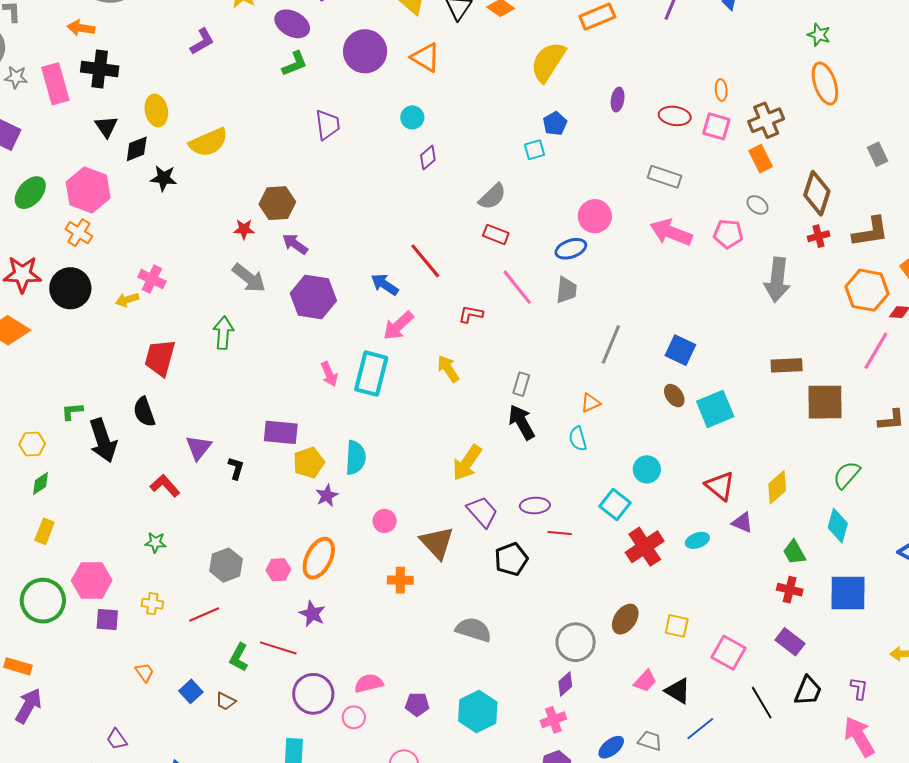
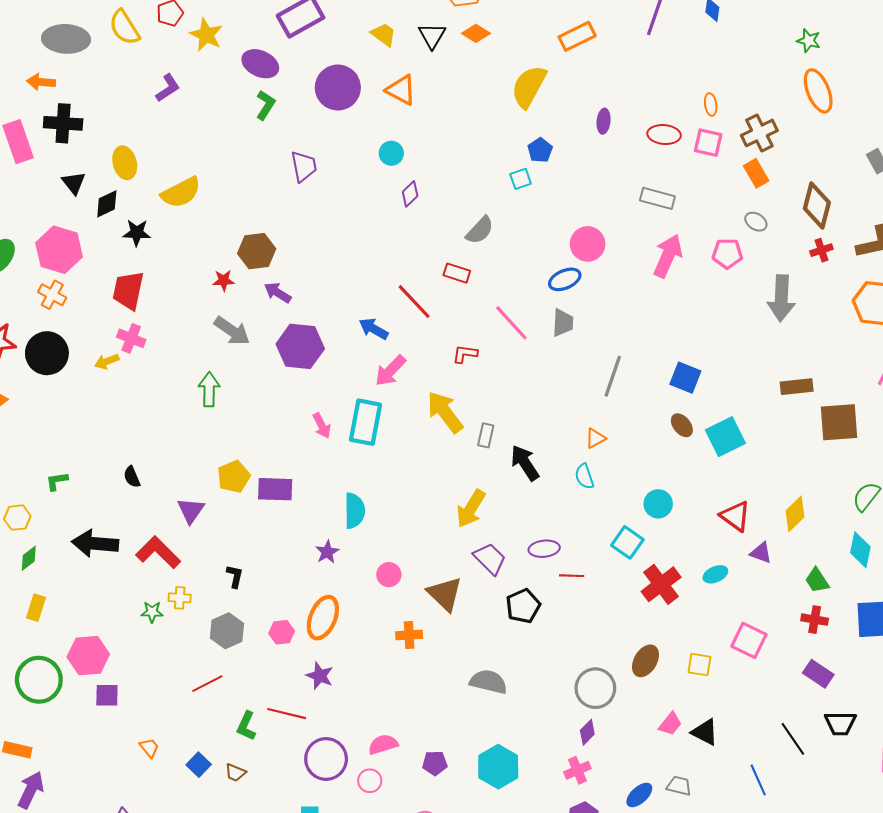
green L-shape: (295, 64) -> (265, 105), turned -32
pink arrow: (671, 232) -> (668, 256), turned 96
red rectangle: (496, 234) -> (457, 273), moved
red trapezoid: (160, 358) -> (128, 290), moved
yellow arrow: (448, 369) -> (445, 412), size x1.5
gray rectangle: (521, 384) -> (486, 435), moved
black semicircle: (144, 412) -> (132, 477), size x0.7
black arrow: (103, 441) -> (95, 543), moved, turned 117
yellow pentagon: (309, 463) -> (234, 477), moved
black L-shape: (236, 468) -> (235, 576), moved
red L-shape: (165, 486) -> (158, 552), size x1.4
yellow cross: (152, 604) -> (180, 598), moved
pink square: (729, 653) -> (749, 640), moved
black trapezoid: (808, 691) -> (840, 723), turned 72
blue line: (700, 729) -> (758, 780), moved, turned -72

